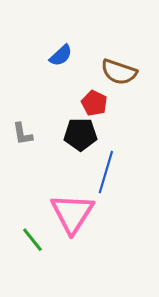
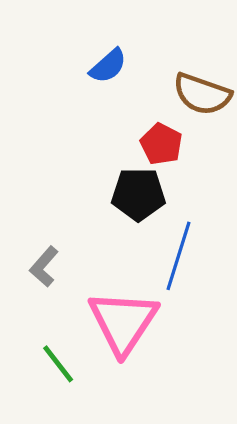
gray L-shape: (23, 134) -> (44, 267), moved, turned 50

